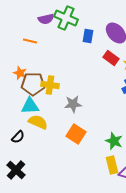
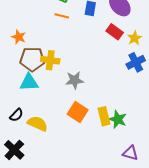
orange line: (30, 41) -> (62, 16), moved
orange star: (20, 73) -> (19, 37), moved
yellow semicircle: (38, 122) -> (38, 124), moved
yellow rectangle: (112, 165) -> (104, 116), moved

